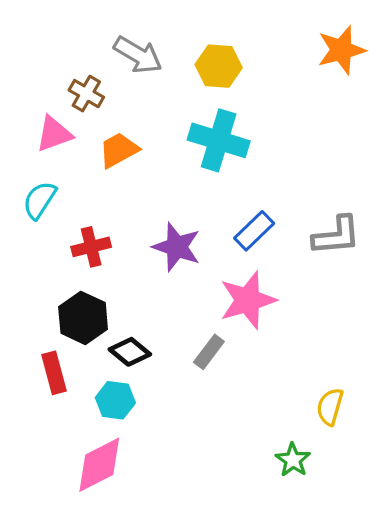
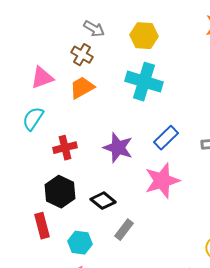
gray arrow: (138, 55) -> (94, 29), size x0.7
brown cross: (86, 94) -> (82, 55), moved
black diamond: (130, 352) -> (103, 201), moved
gray rectangle: (209, 352) -> (124, 230), moved

